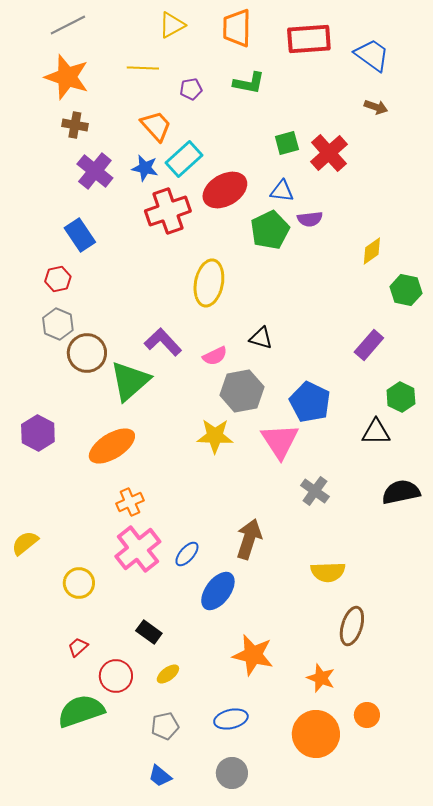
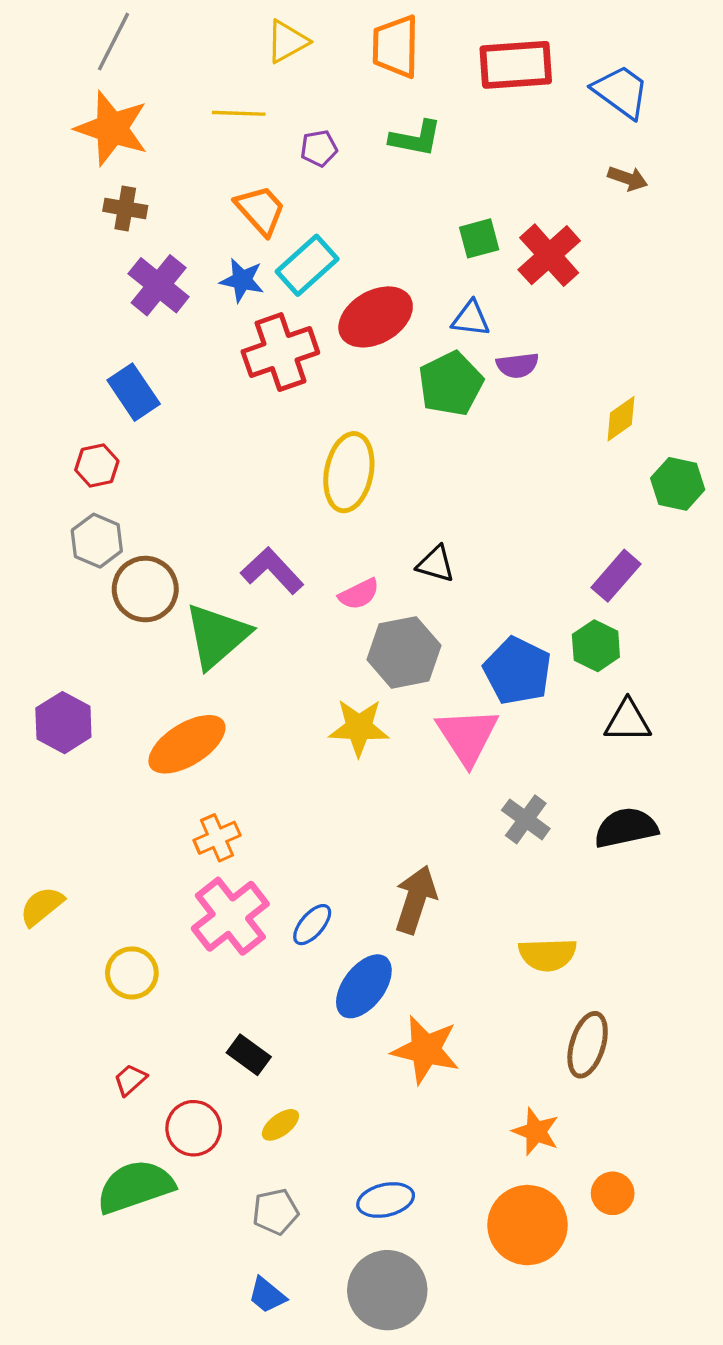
gray line: (68, 25) -> (114, 42), turned -36
green hexagon: (401, 397) -> (596, 646), moved
black semicircle: (401, 492) -> (626, 828), moved
orange star: (253, 655) -> (426, 1050), moved
gray circle: (232, 773) -> (387, 1290), size x1.5

